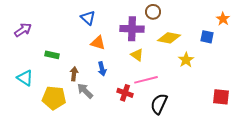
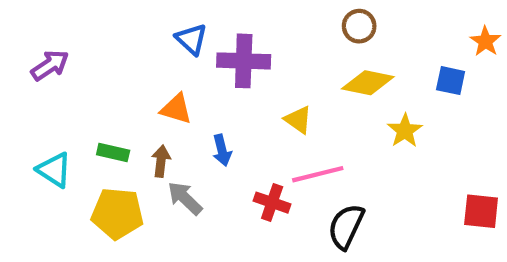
brown circle: (153, 12) -> (359, 26), moved
purple cross: (132, 29) -> (244, 61), moved
orange triangle: (98, 43) -> (176, 109), moved
green rectangle: (52, 55) -> (113, 152), moved

